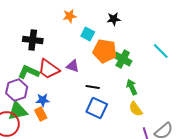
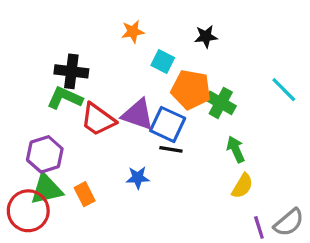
purple triangle: (73, 66) -> (138, 115), size x1.5
green L-shape: (29, 72) -> (65, 98), moved
blue star: (43, 100) -> (138, 178), moved
blue square: (97, 108) -> (168, 124), moved
yellow semicircle: (136, 109) -> (242, 186), turned -112

